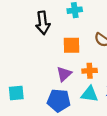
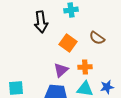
orange square: (71, 45) -> (68, 43), turned 36

